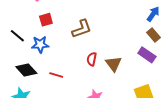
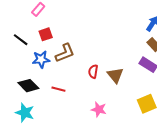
brown L-shape: (82, 29) -> (65, 53), moved
black line: (17, 36) -> (21, 40), moved

